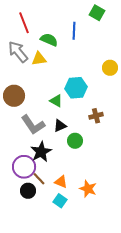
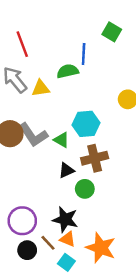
green semicircle: (49, 40) -> (68, 71), moved, turned -36
brown cross: (96, 116) -> (95, 158), moved, size x1.5
gray L-shape: (33, 125) -> (33, 135), moved
black star: (41, 152) -> (65, 220), moved, turned -30
brown line: (39, 179) -> (48, 243), moved
orange star: (88, 189) -> (101, 248), size x1.4

